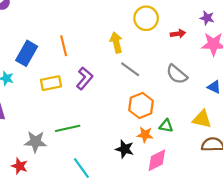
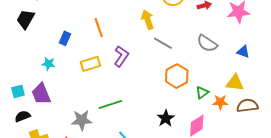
blue rectangle: (27, 53) -> (65, 38), size x0.6
green triangle: (166, 126) -> (202, 93), turned -40
orange star: (145, 135) -> (220, 102), moved
black star: (125, 149) -> (166, 118), turned 30

